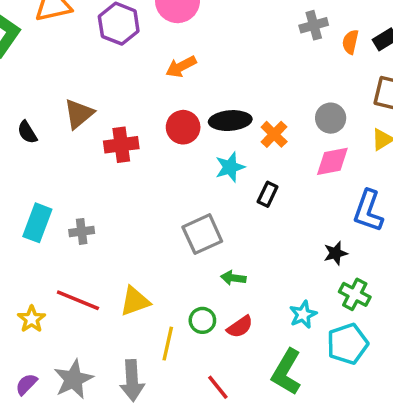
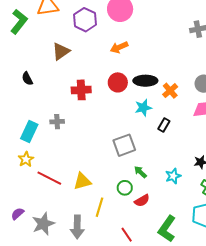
brown triangle: (79, 114) -> (61, 51), moved
gray cross: (82, 231) -> (57, 122), moved
green arrow: (233, 278) -> (140, 172), turned 32
cyan star: (303, 314) -> (173, 176), moved
yellow star: (32, 319) -> (26, 159), moved
green circle: (202, 320) -> (125, 188), moved
purple semicircle: (26, 384) -> (18, 214), moved

